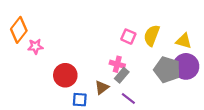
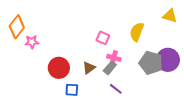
pink square: (128, 37) -> (103, 38), moved
yellow triangle: (184, 41) -> (170, 16), moved
pink cross: (117, 64) -> (114, 58), moved
brown triangle: (102, 87) -> (89, 68), moved

